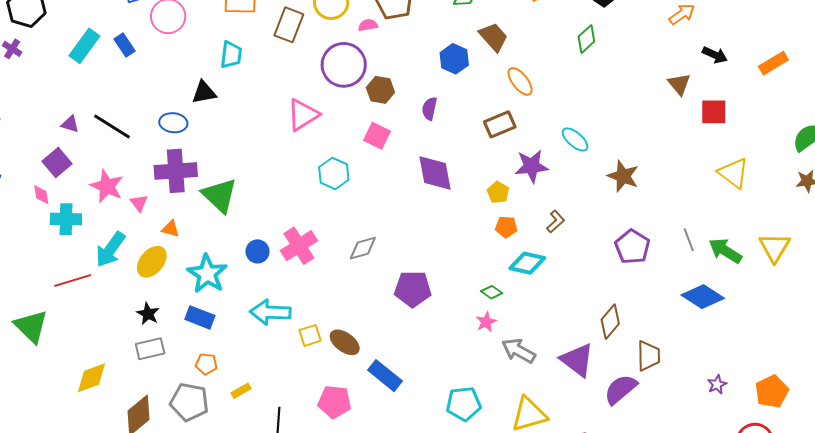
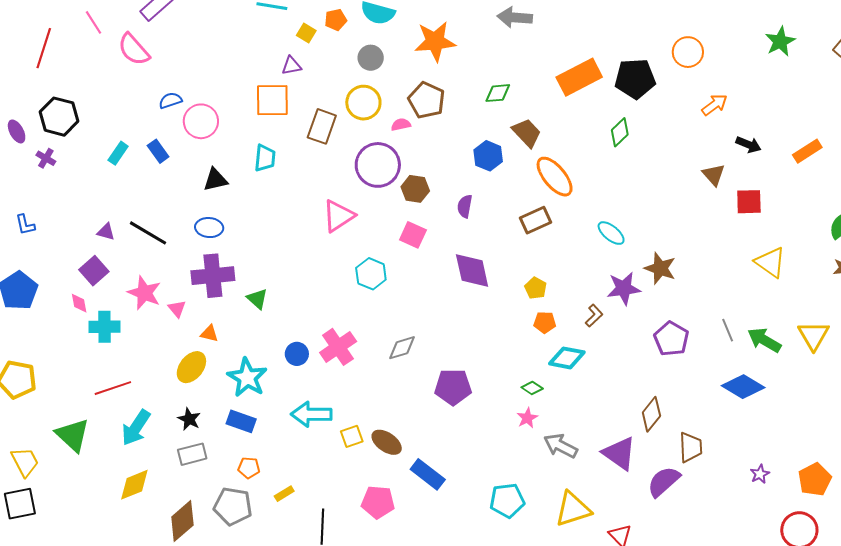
cyan rectangle: (84, 46) -> (118, 153), size x0.7
orange ellipse: (520, 81) -> (555, 177), size x1.4
black triangle: (204, 92) -> (215, 180), moved
purple star: (532, 166) -> (624, 288), moved
green triangle: (219, 195) -> (257, 299), size x0.6
cyan arrow: (110, 250) -> (136, 428), moved

